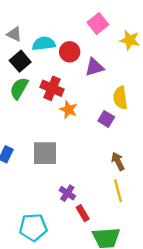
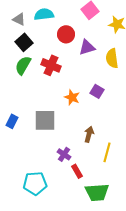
cyan semicircle: (44, 44) -> (44, 14), moved
yellow semicircle: (120, 98) -> (112, 58), moved
orange star: (68, 110) -> (72, 97), moved
brown arrow: (118, 161) -> (89, 134), moved, turned 42
yellow line: (118, 191) -> (107, 152), turned 30

